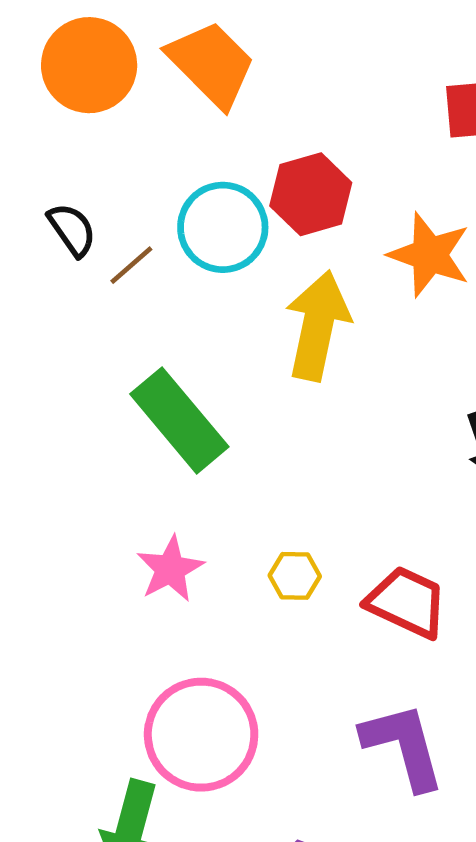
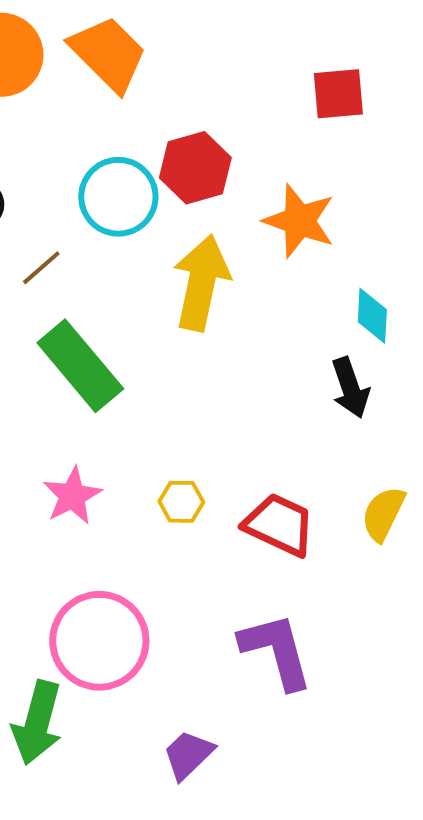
brown line: (131, 265) -> (41, 268), moved

